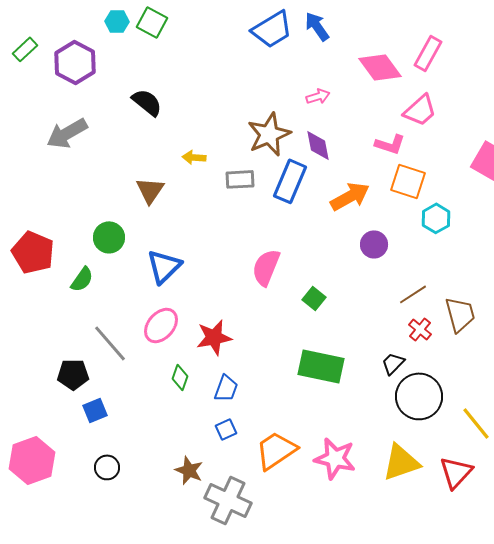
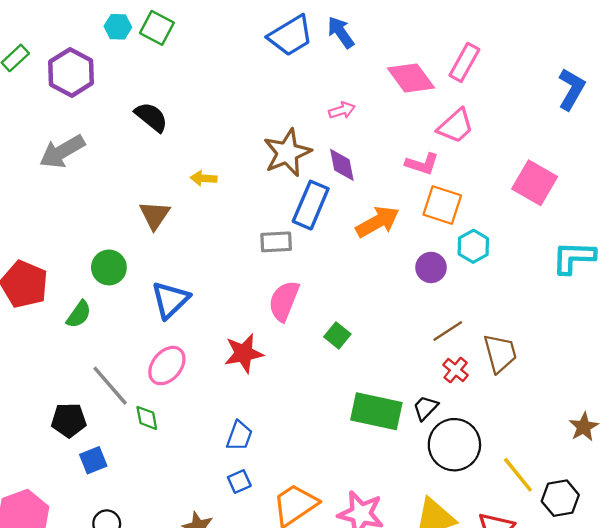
gray rectangle: (240, 179) -> (276, 242), moved
purple circle: (374, 244) -> (431, 267), moved
red star: (214, 337) -> (244, 353), moved
green rectangle: (321, 366) -> (376, 411), moved
green diamond: (180, 377) -> (147, 418), moved, turned -30

